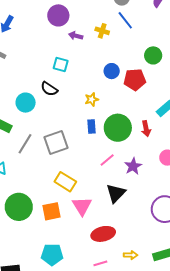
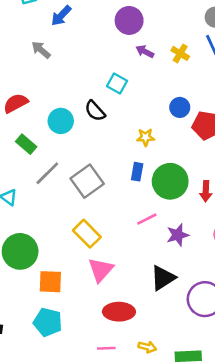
gray square: (56, 142) -> (87, 181), turned -30
black triangle: (116, 193) -> (163, 278), moved
orange square: (51, 211) -> (50, 282), moved

